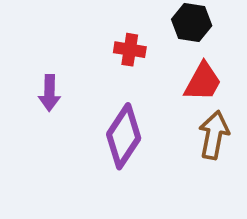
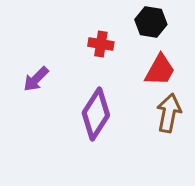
purple arrow: (49, 93) -> (36, 79), turned 44

